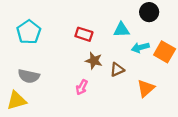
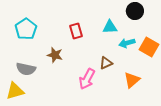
red rectangle: (84, 34) -> (76, 31), turned 56
brown star: (94, 61) -> (55, 55), moved
pink arrow: (82, 87) -> (87, 79), moved, size x1.5

